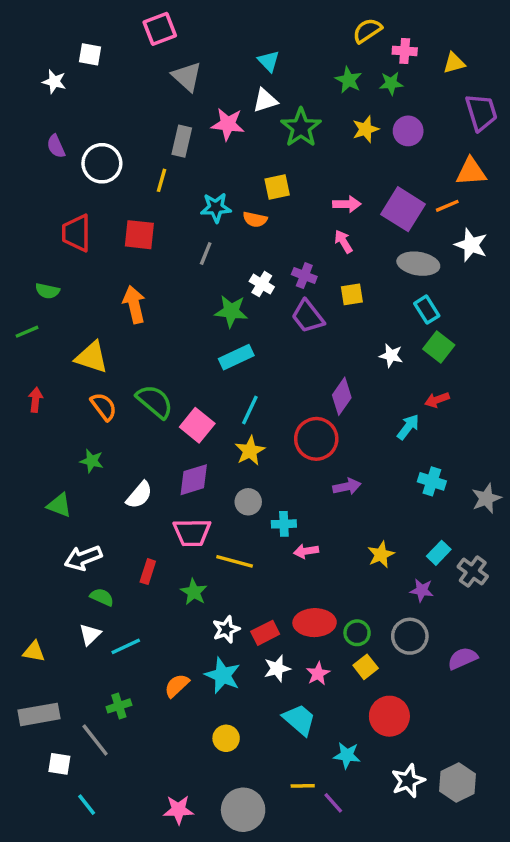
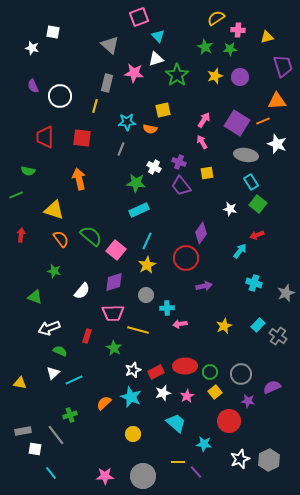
pink square: (160, 29) -> (139, 17), moved
pink arrow: (347, 204) -> (204, 120), turned -56
purple star: (422, 590) -> (248, 401), moved
gray rectangle: (39, 714) -> (23, 431), moved, size x0.7

